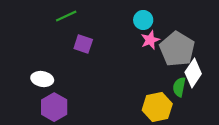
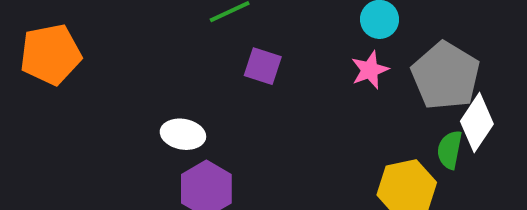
pink star: (150, 40) -> (370, 70), moved

